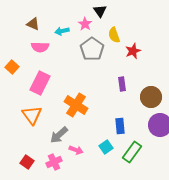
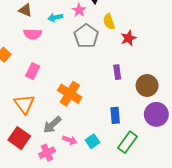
pink rectangle: (40, 83) -> (33, 71), size x0.7
cyan square: (106, 147) -> (92, 141), moved
red square: (27, 162) -> (19, 138), moved, size x1.5

